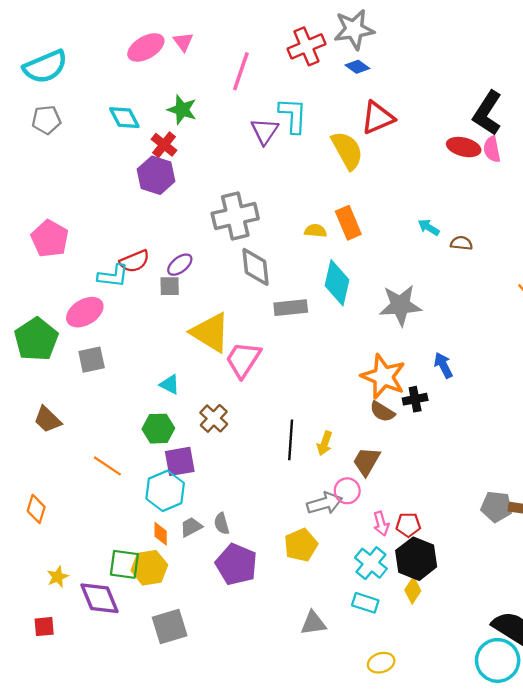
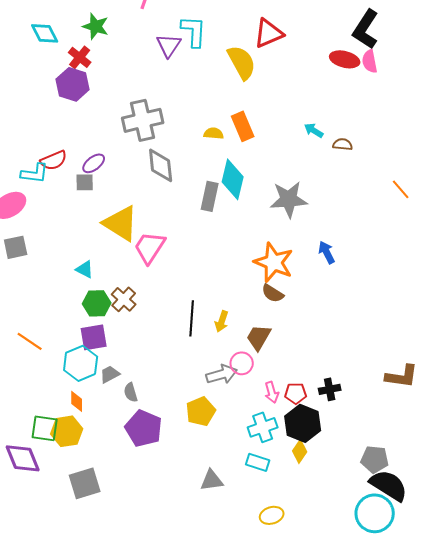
gray rectangle: (291, 308) -> (210, 196), moved, turned -72
black cross: (415, 399) -> (330, 389), moved
green hexagon: (158, 429) -> (97, 303), moved
gray pentagon: (496, 507) -> (375, 459), moved
gray trapezoid: (191, 527) -> (110, 374), moved
cyan cross: (371, 563) -> (263, 427), turned 32

